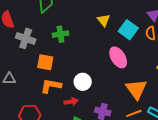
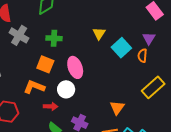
pink ellipse: (118, 57) -> (75, 67), moved
orange square: (45, 62) -> (45, 64), moved
orange triangle: (136, 89) -> (117, 108), size x0.7

